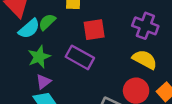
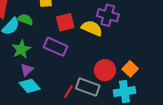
green semicircle: (47, 22) -> (25, 19), turned 70
yellow semicircle: (145, 59) -> (92, 28), moved

